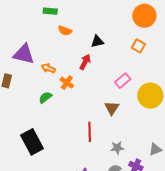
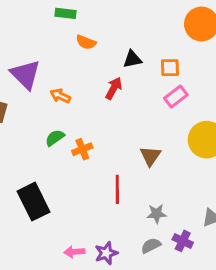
orange square: (139, 46) -> (170, 68), moved, turned -32
purple triangle: (24, 54) -> (25, 74), turned 30
pink rectangle: (123, 81) -> (176, 96), moved
orange cross: (67, 83) -> (82, 149), moved, turned 32

